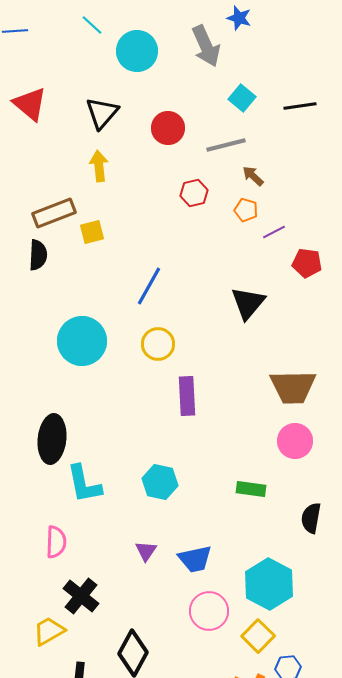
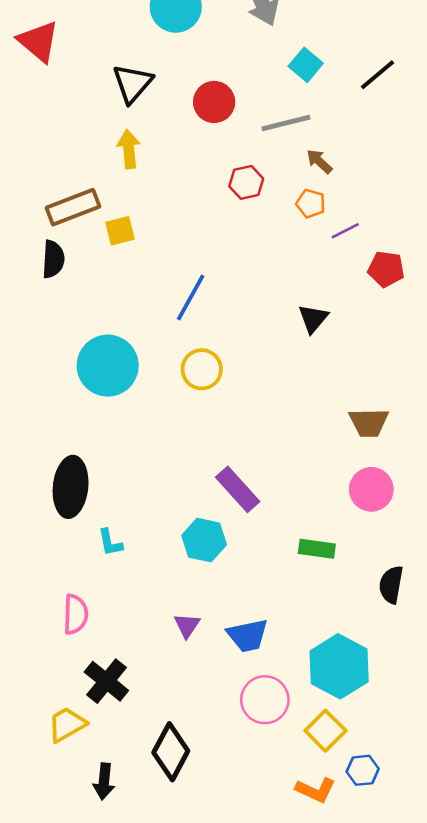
red triangle: (30, 104) -> (38, 41), moved
black line: (300, 106) -> (377, 75), turned -32
black triangle: (248, 303) -> (313, 319), size x0.7
brown trapezoid: (293, 387) -> (369, 423), size x0.7
purple rectangle: (187, 396) -> (238, 489), moved, turned -39
cyan L-shape: (84, 484) -> (110, 543), size x0.6

